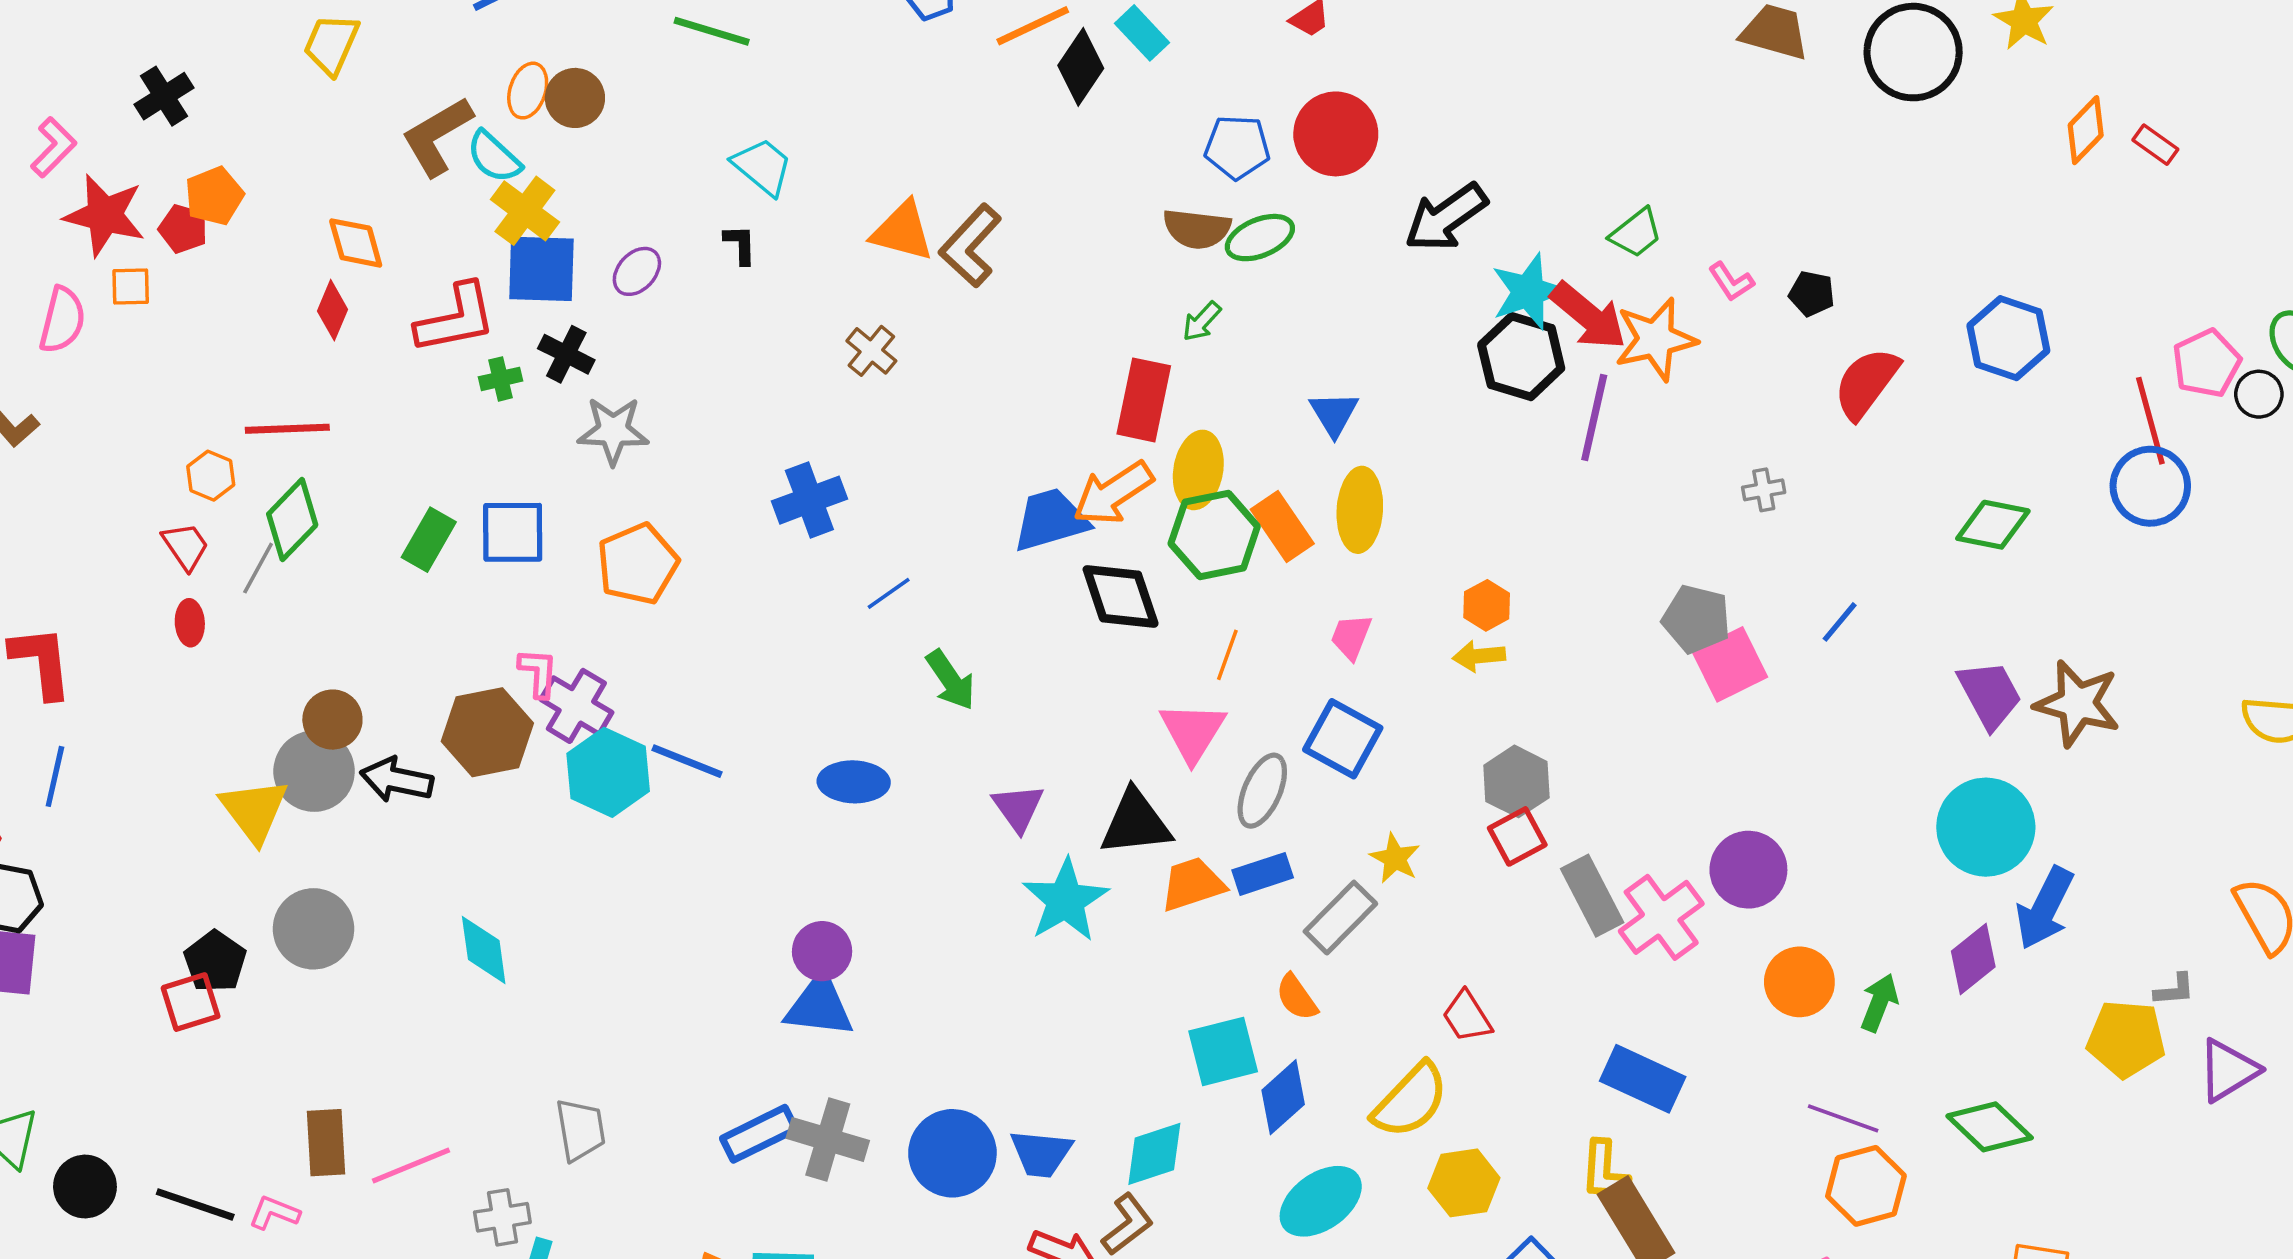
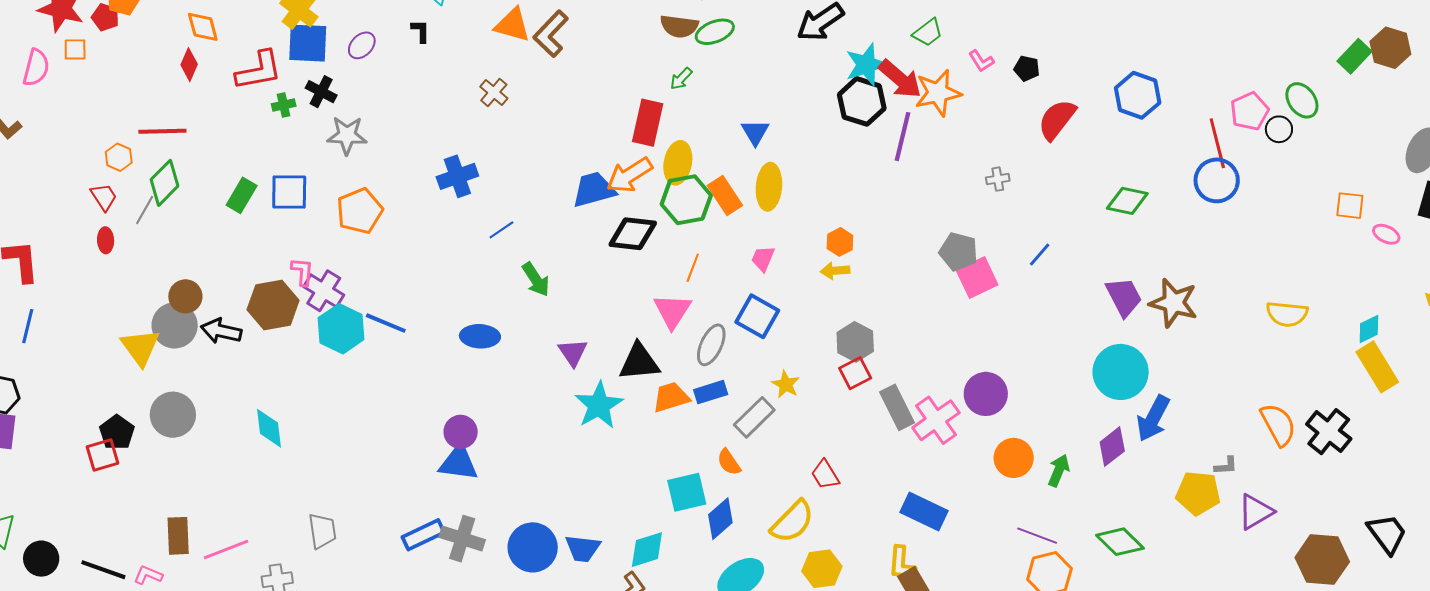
black diamond: (1121, 596) -> (633, 234), turned -66

